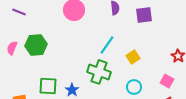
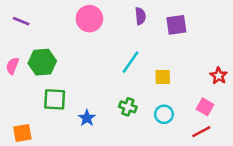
yellow square: (133, 57) -> (163, 77), turned 32
green cross: (99, 72) -> (128, 107), moved, size x0.6
green square: (48, 86) -> (55, 99), moved

